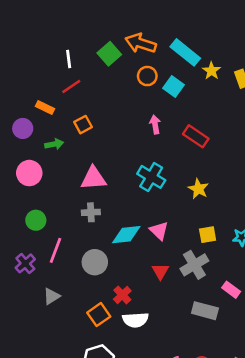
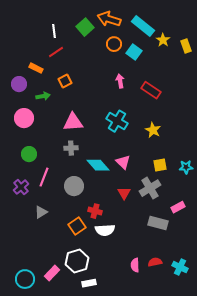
cyan diamond: (126, 235) -> (98, 165), turned 55
pink rectangle: (231, 290) -> (178, 207), turned -64
red cross: (122, 295) -> (95, 211), turned -32

